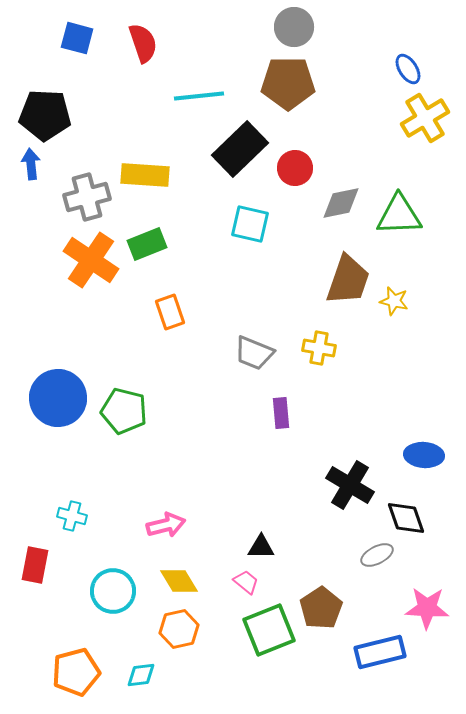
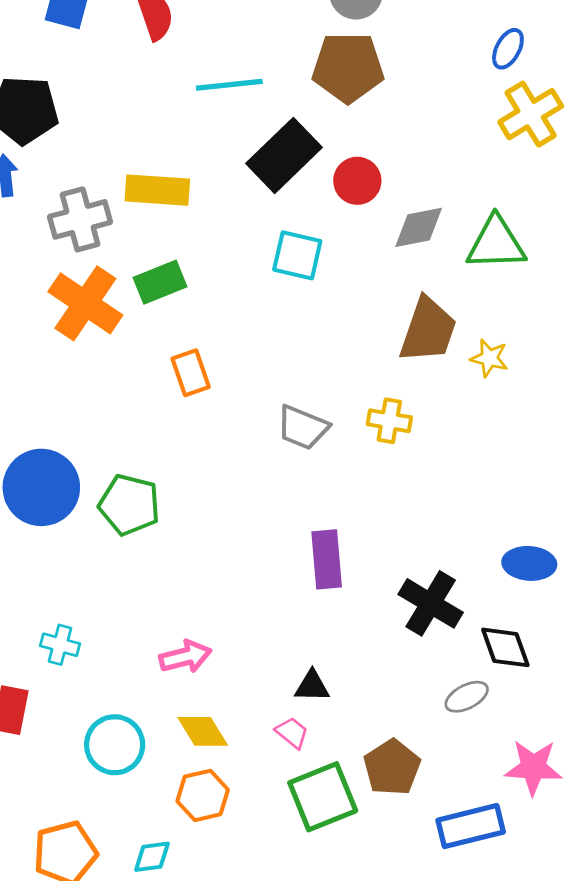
blue ellipse: (408, 69) -> (508, 49), turned 60
purple rectangle: (281, 413) -> (327, 559), moved, size x1.4

